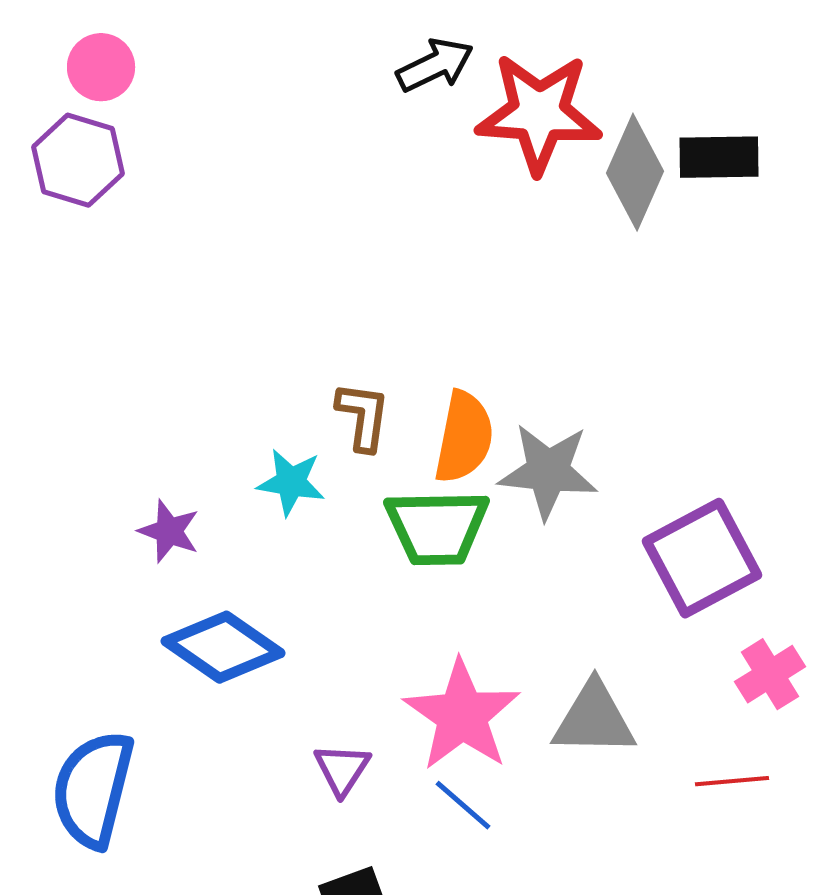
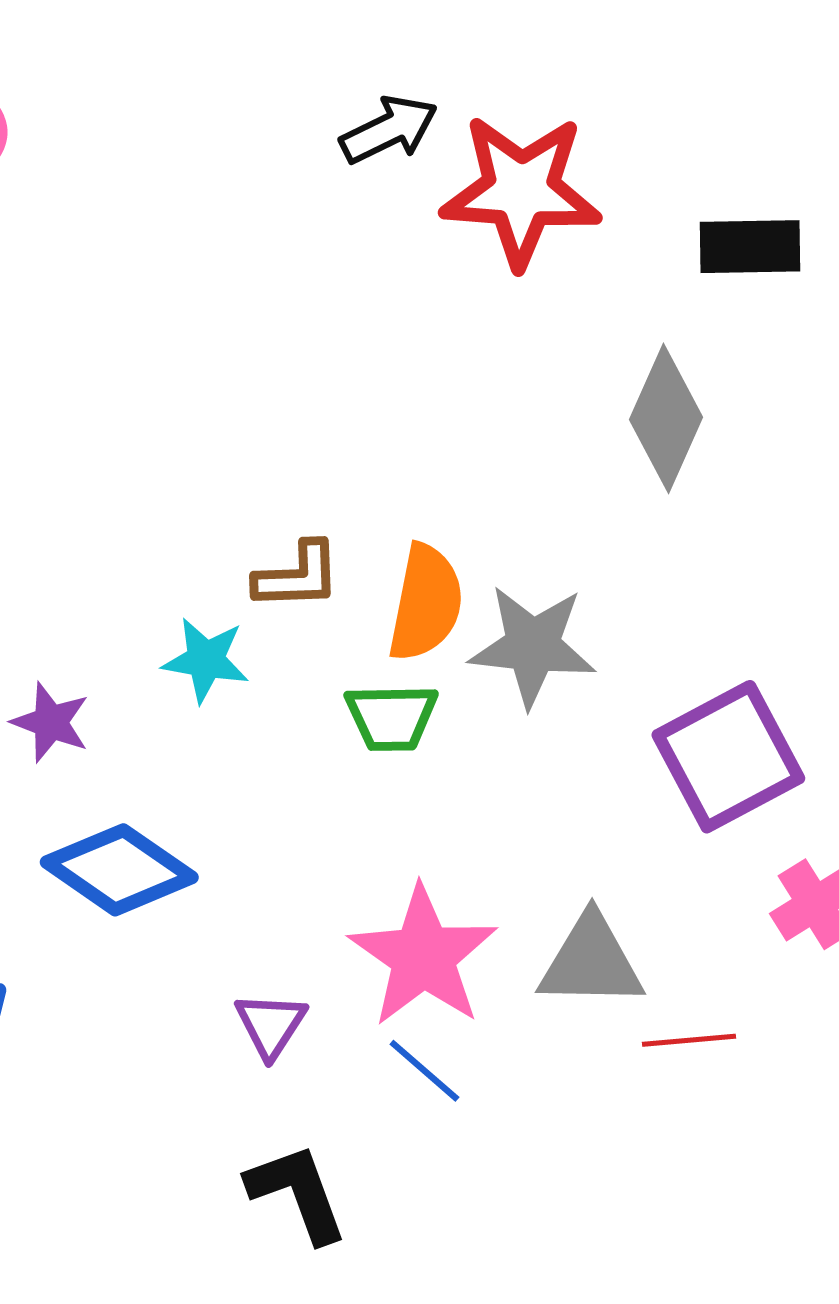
gray diamond: (635, 172) -> (666, 418), moved
brown L-shape: (363, 416) -> (297, 576), turned 80
green trapezoid: (437, 527) -> (391, 717), size x0.7
red line: (732, 781) -> (689, 1040), moved

